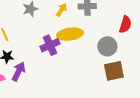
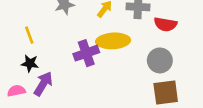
red semicircle: (125, 24) -> (165, 24), moved, turned 78

